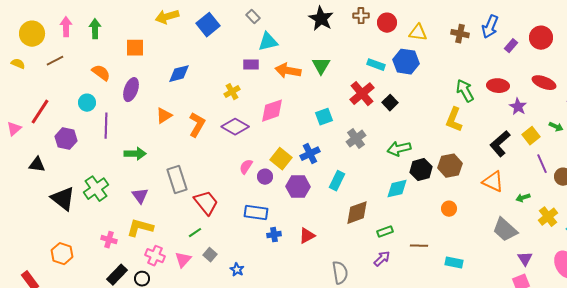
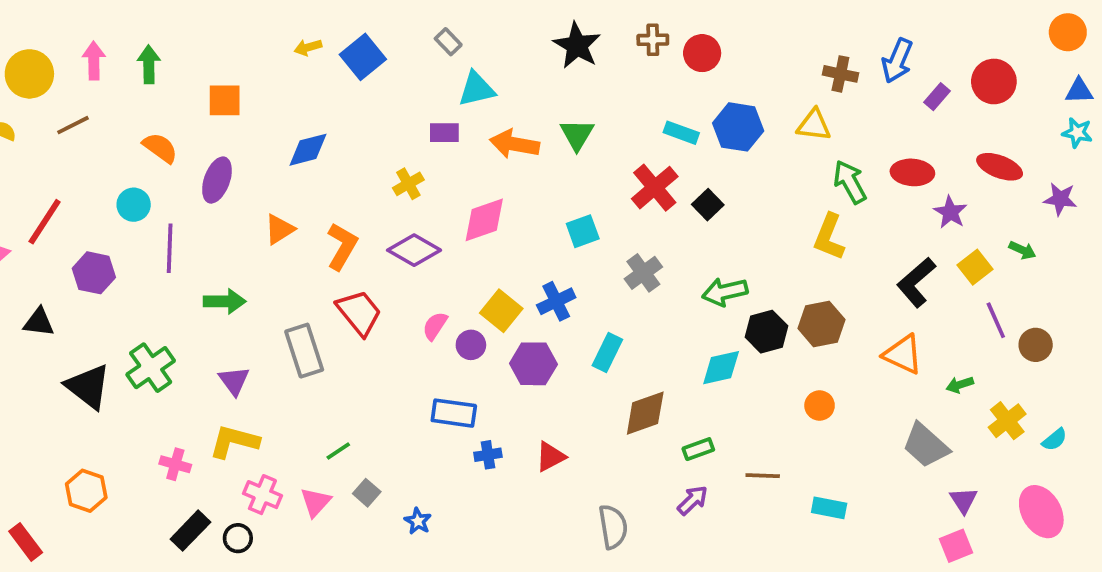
yellow arrow: (167, 17) -> (308, 47), moved, size x0.6
yellow triangle: (418, 33) -> (814, 125), moved
red trapezoid: (206, 203) -> (359, 313), moved

